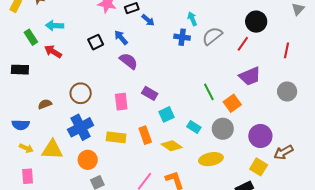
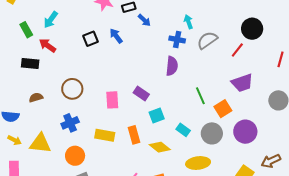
cyan arrow: (55, 26) -> (51, 20), turned -60
purple semicircle: (129, 61) -> (172, 66), moved, turned 54
black rectangle: (20, 70) -> (30, 63), moved
blue cross: (81, 127) -> (70, 123), size x0.7
purple circle: (260, 136) -> (245, 132), moved

